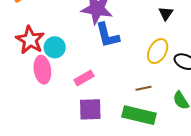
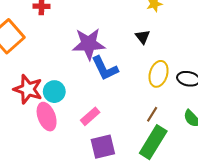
black triangle: (166, 13) -> (143, 37), moved
brown line: (144, 88) -> (152, 114), turned -35
green rectangle: (139, 115) -> (153, 142), turned -60

